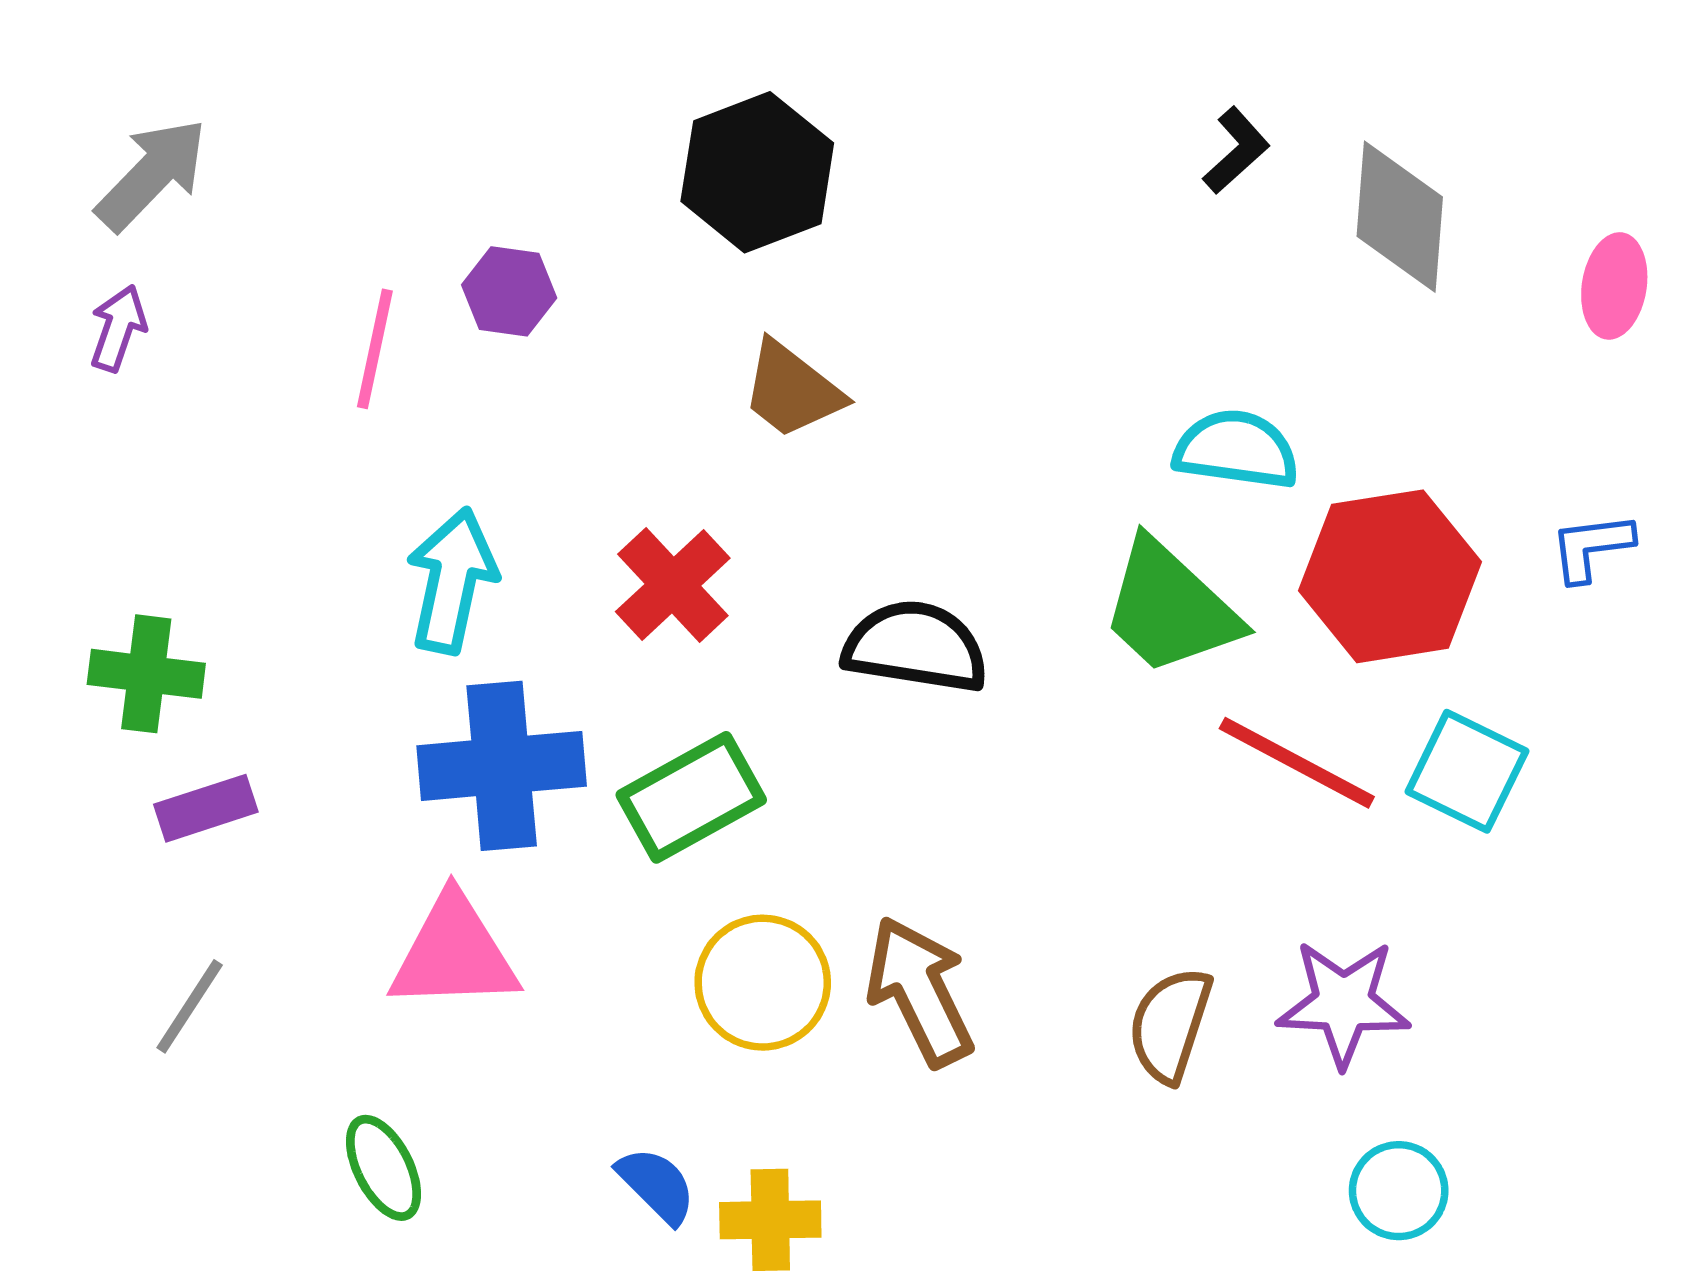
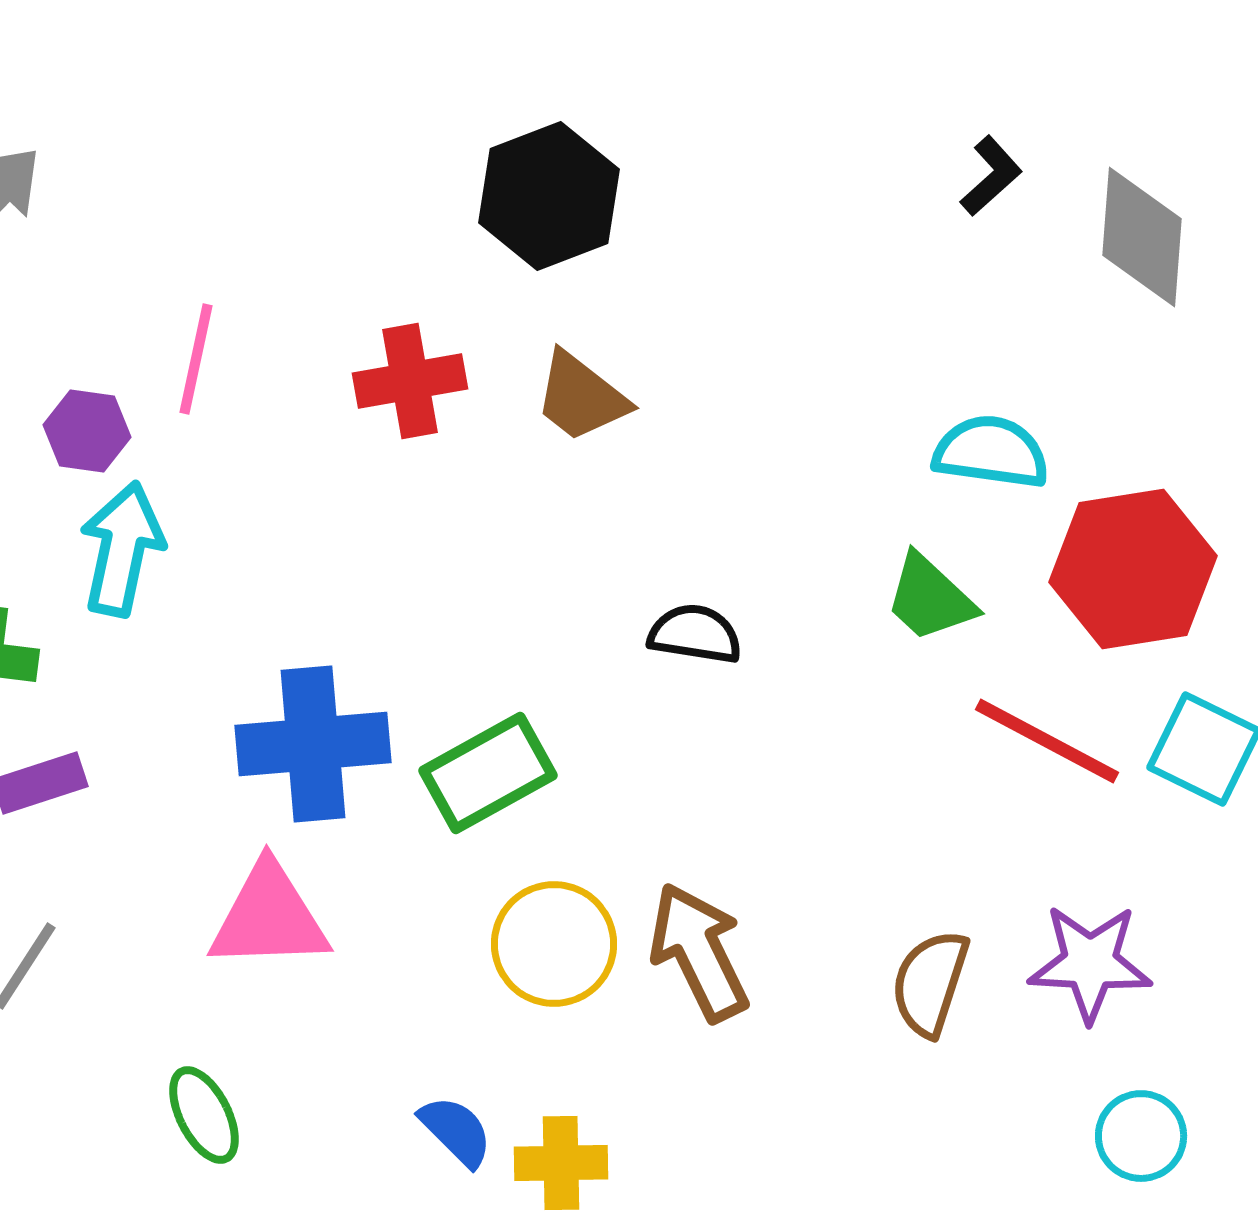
purple hexagon: (509, 291) -> (87, 431), moved
cyan arrow: (452, 581) -> (122, 549), moved
red cross: (673, 585) -> (410, 381), moved, turned 33
green trapezoid: (1170, 608) -> (930, 598), size x0.7
black semicircle: (915, 647) -> (695, 634), size x0.7

